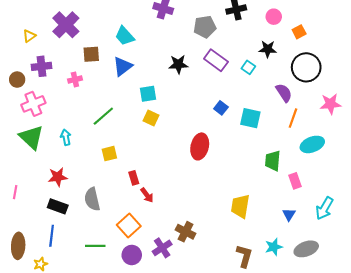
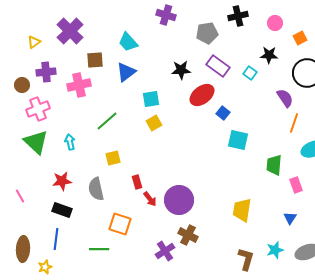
pink cross: (75, 80) -> (79, 85), size x1.6
yellow square: (151, 118) -> (154, 123), turned 35
cyan square: (250, 118) -> (238, 140), moved
red ellipse: (200, 146) -> (202, 95), moved, turned 40
pink line: (15, 192) -> (20, 196), turned -40
gray semicircle: (92, 199) -> (96, 189), moved
orange square: (129, 226) -> (120, 224), moved, turned -30
purple circle: (132, 255) -> (179, 200), moved, size x1.5

